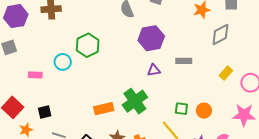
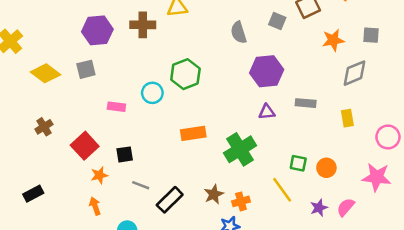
yellow rectangle: (226, 73) -> (347, 118), moved, turned -56
orange rectangle: (104, 109) -> (193, 133), moved

